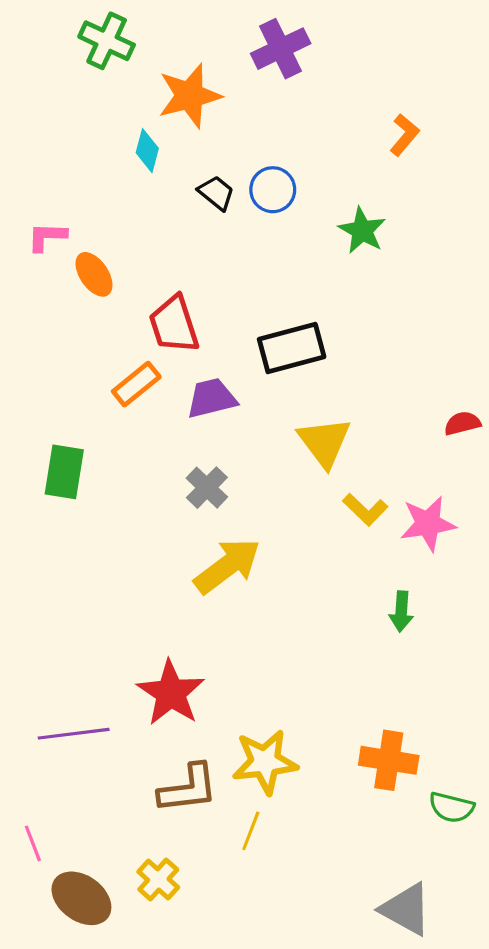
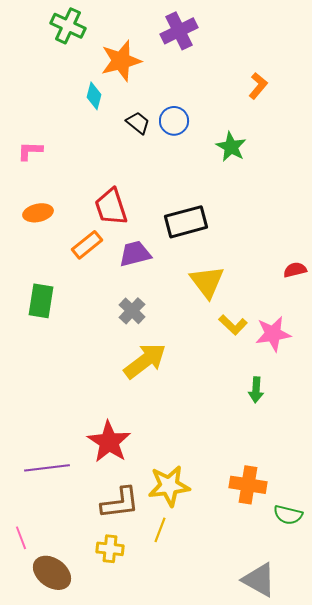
orange ellipse: (94, 274) -> (38, 213), moved, turned -68
yellow cross: (158, 879) -> (110, 549), moved, turned -36

